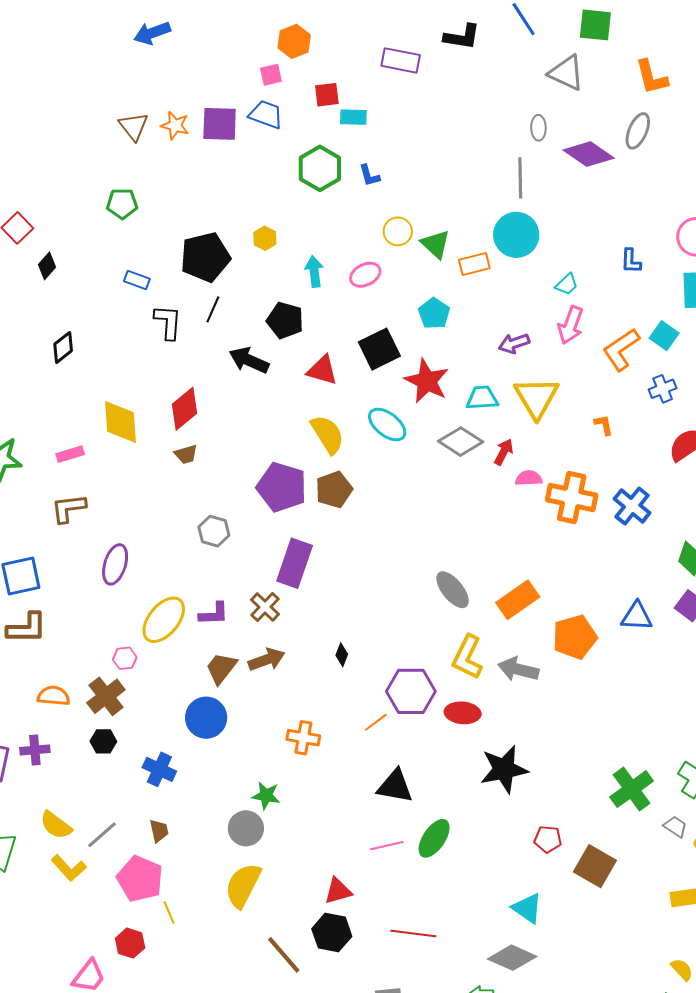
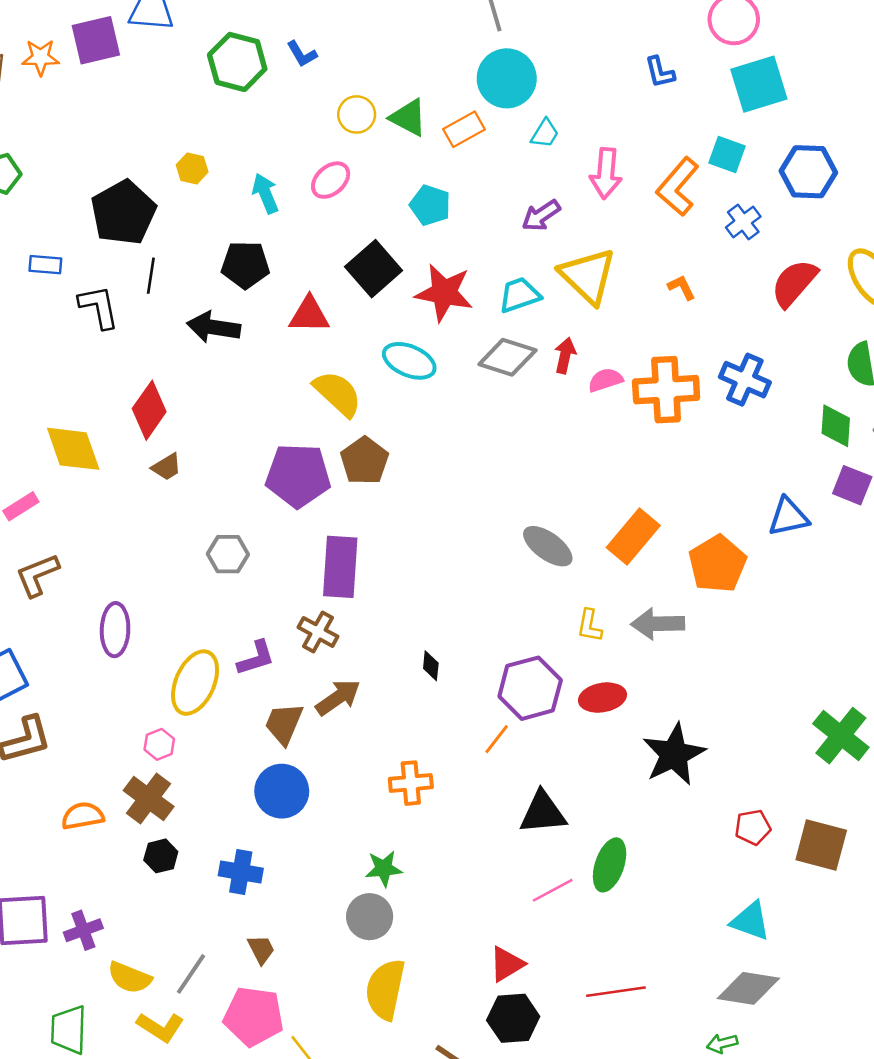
cyan trapezoid: (567, 284) -> (545, 133), moved
yellow L-shape: (467, 657) -> (590, 626), size x0.6
purple cross: (35, 750) -> (83, 930), moved

